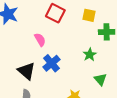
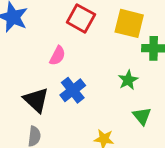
yellow square: (89, 15) -> (129, 23), size x1.5
pink semicircle: (40, 40) -> (57, 56), turned 56

